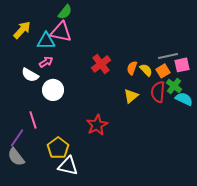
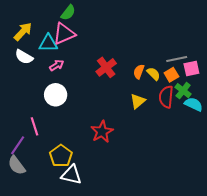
pink triangle: (61, 32) -> (64, 34), turned -35
pink arrow: (46, 62) -> (57, 65), moved
white semicircle: (30, 75) -> (24, 57), moved

